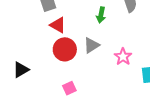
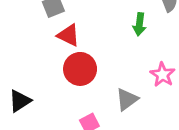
green arrow: (101, 15) -> (139, 24), moved
gray triangle: (91, 45) -> (127, 99), moved

